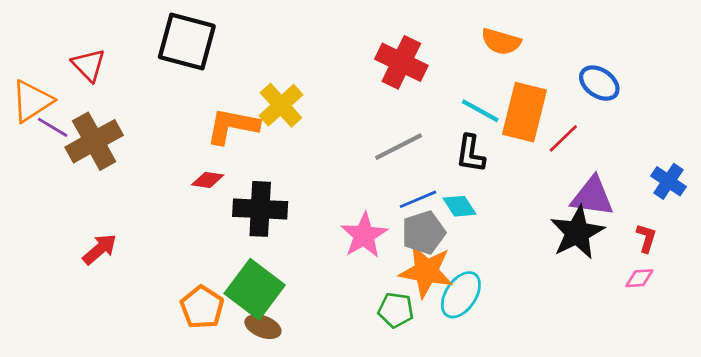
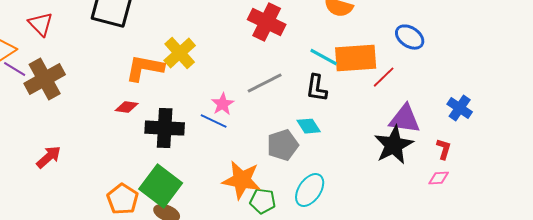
orange rectangle: (525, 112) -> (356, 58), turned 72
blue line: (418, 199) -> (214, 121), moved, turned 48
pink star: (364, 235) -> (223, 104), moved, size x0.7
orange star: (426, 271) -> (242, 180), moved

